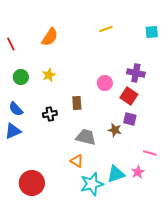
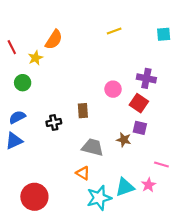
yellow star: (49, 75) -> (36, 58), moved
blue semicircle: (16, 109) -> (17, 117), turned 105

